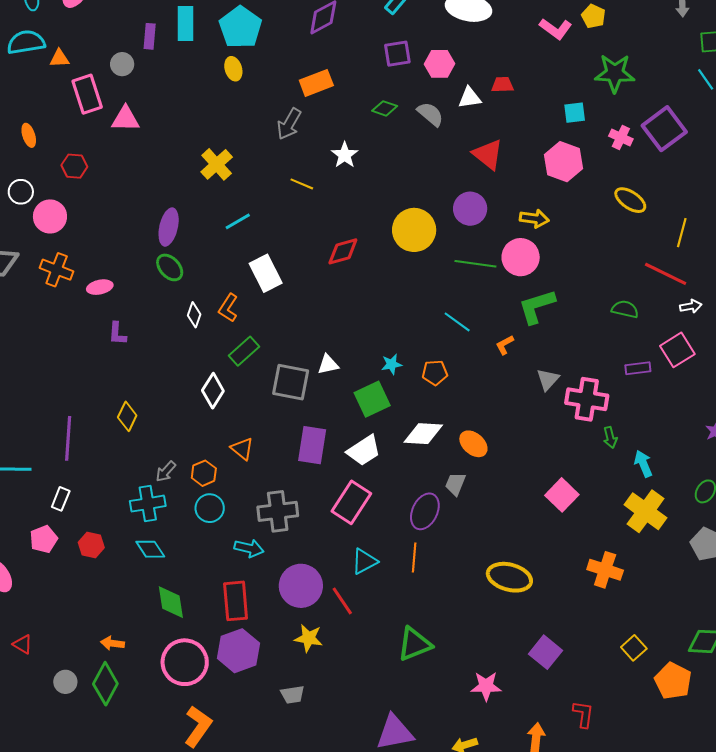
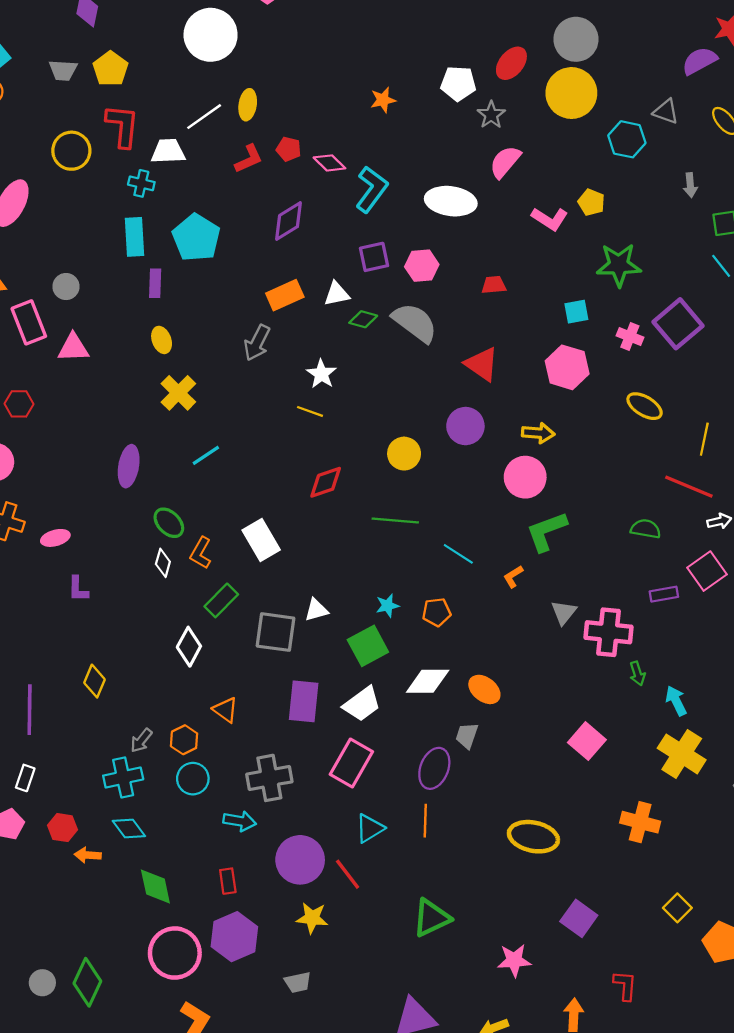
purple rectangle: (150, 36) -> (155, 283), moved
yellow ellipse: (233, 69) -> (162, 340), moved
white triangle: (470, 98) -> (337, 294), moved
gray semicircle: (430, 114) -> (415, 323), size x1.5
yellow line: (302, 184) -> (310, 411), moved
yellow circle: (414, 230) -> (404, 454), size x0.7
green line: (475, 264) -> (395, 521), moved
green ellipse: (170, 267) -> (169, 523), moved
white rectangle: (266, 273) -> (261, 540), moved
red rectangle: (236, 601) -> (228, 881), size x0.6
orange arrow: (112, 643) -> (88, 855), moved

